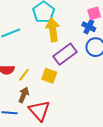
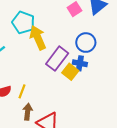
blue cross: (89, 27) -> (80, 63), moved
yellow square: (49, 76) -> (70, 72), moved, turned 35

